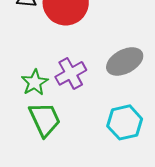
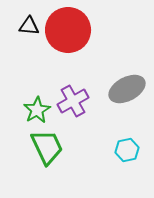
cyan hexagon: (125, 122) -> (127, 150), size x0.7

